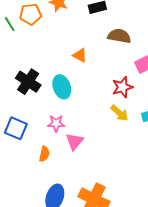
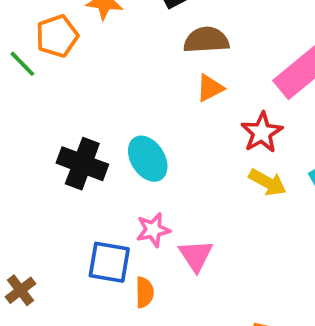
brown semicircle: (119, 36) -> (206, 40), moved
orange triangle: (80, 55) -> (210, 88), moved, turned -42
blue square: (16, 128) -> (109, 262), moved

